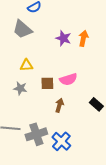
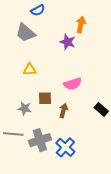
orange arrow: (83, 38) -> (81, 25), moved
brown square: (47, 83) -> (45, 98), moved
gray star: (20, 88) -> (25, 108), moved

